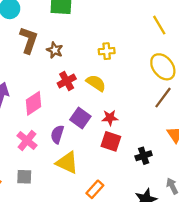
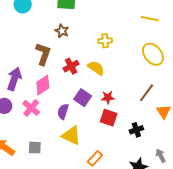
yellow line: (159, 25) -> (150, 19), turned -48
brown L-shape: (29, 40) -> (43, 54), moved
brown star: (55, 50) -> (62, 31), moved
brown line: (163, 98) -> (147, 93), moved
pink cross: (27, 140) -> (31, 108), moved

